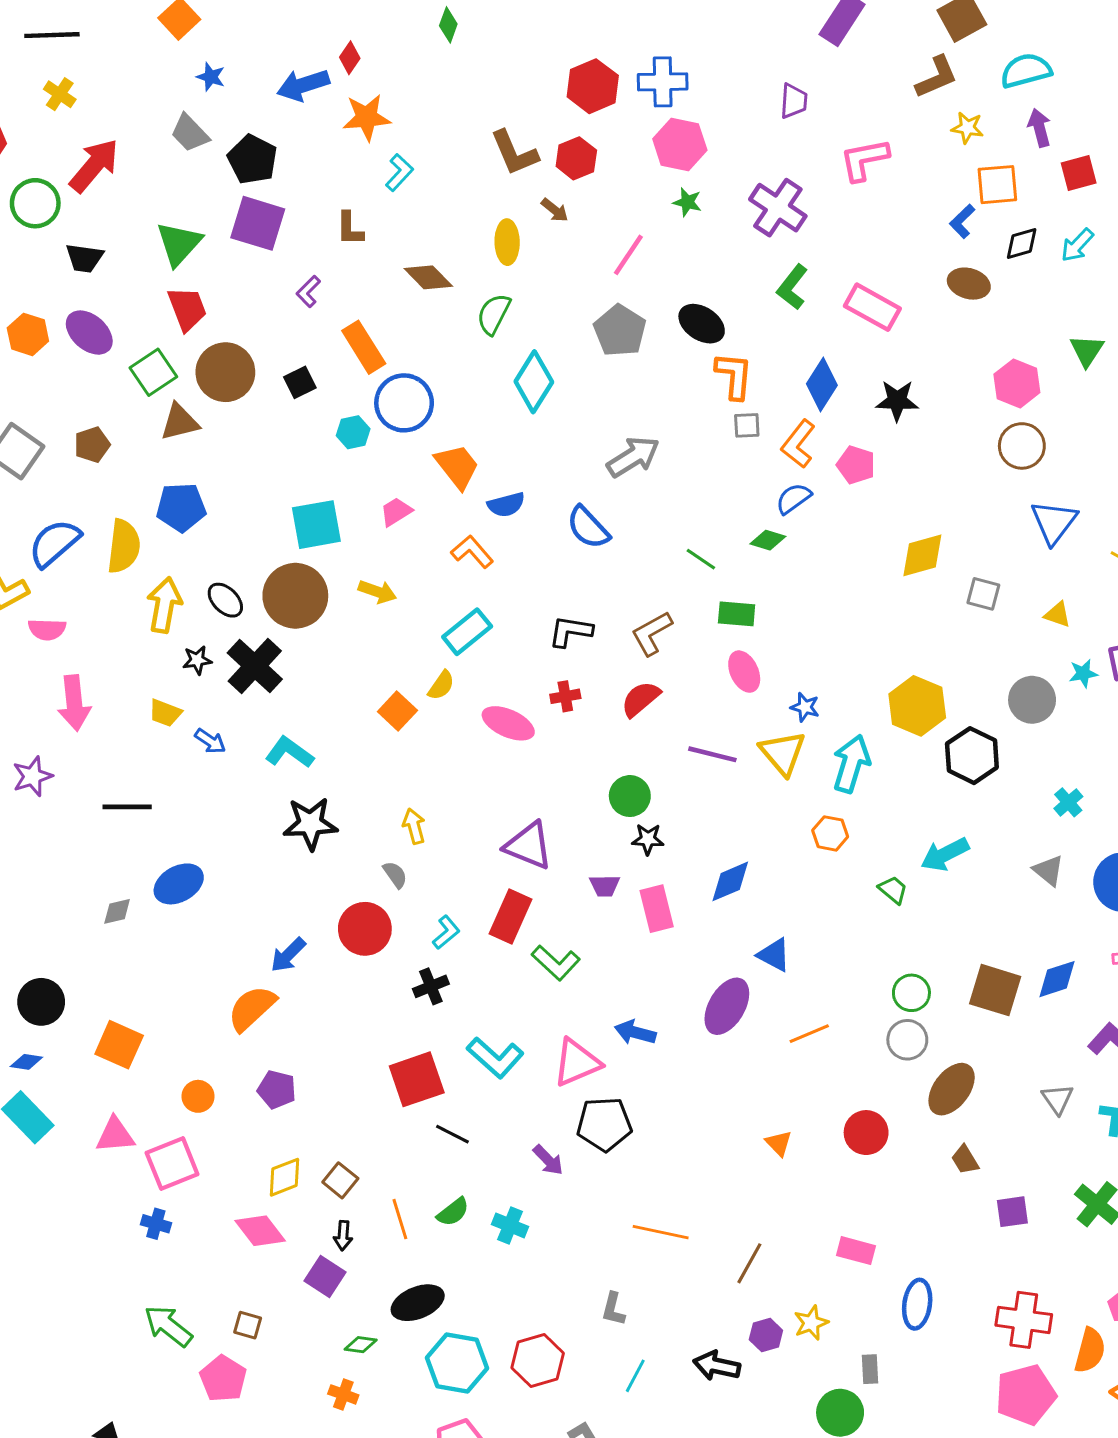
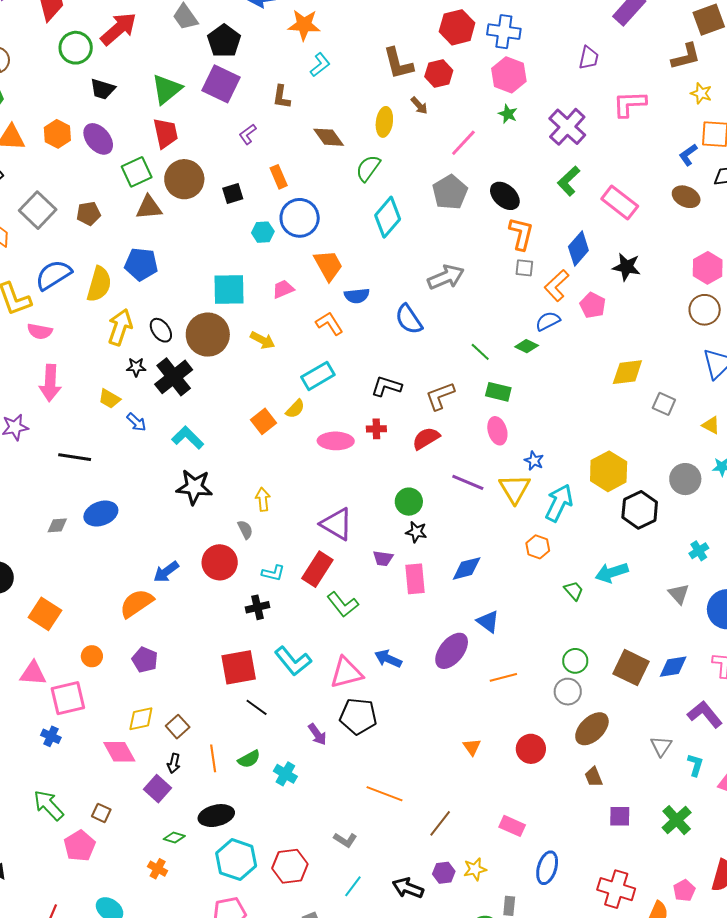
orange rectangle: (364, 347) -> (279, 177), size x0.7
pink ellipse: (508, 723) -> (336, 441), turned -32
cyan L-shape: (446, 932) -> (273, 573), turned 45
gray L-shape: (613, 1309) -> (345, 840), turned -80

